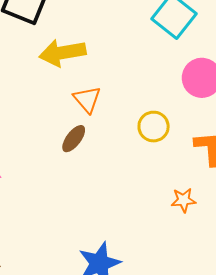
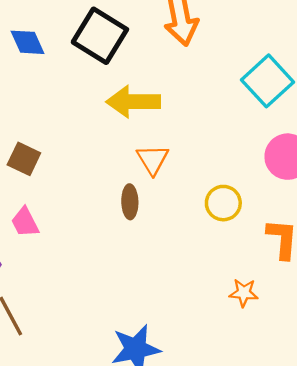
brown ellipse: (74, 139) -> (130, 202), turned -48

